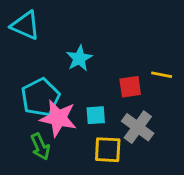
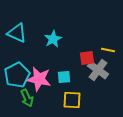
cyan triangle: (25, 25) -> (17, 33), moved
cyan pentagon: (40, 97) -> (17, 75), moved
gray cross: (138, 127) -> (98, 70), moved

